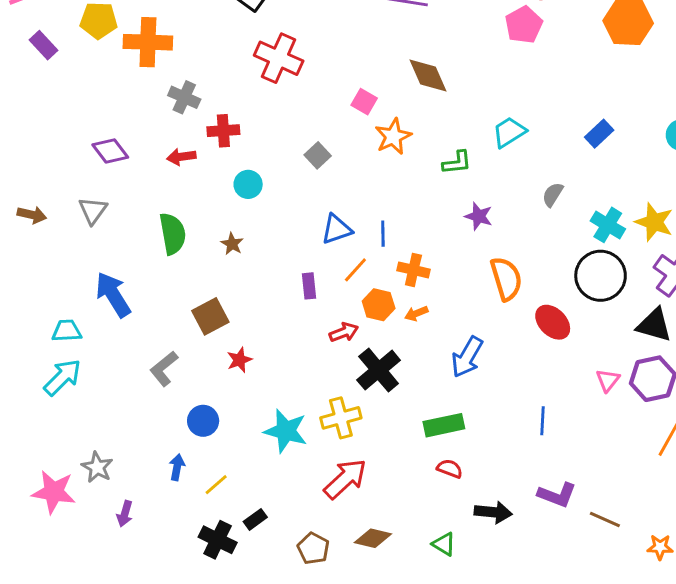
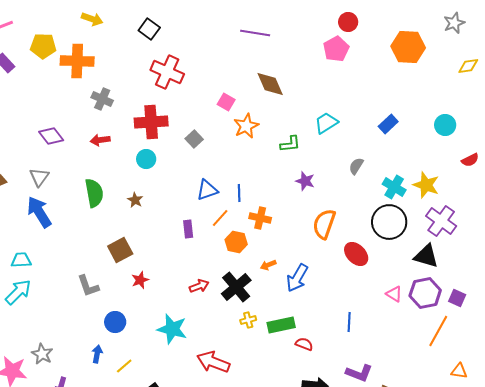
red cross: (223, 131) -> (151, 122), moved, size x1.5
orange semicircle: (506, 279) -> (324, 224), turned -144
blue arrow: (113, 295) -> (39, 212), moved
orange arrow: (416, 313) -> (268, 265), moved
red arrow: (344, 332) -> (199, 286), moved
gray L-shape: (164, 369) -> (88, 286), turned -70
pink triangle: (608, 380) -> (394, 294), turned -36
yellow cross: (341, 418) -> (248, 320), moved, size x0.6
red semicircle: (450, 469) -> (304, 344), moved
red arrow: (345, 479) -> (213, 362), turned -116

